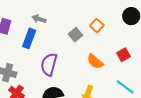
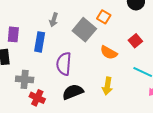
gray arrow: (39, 19) -> (54, 20), moved, turned -80
gray square: (75, 35) -> (84, 30), size x1.6

